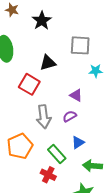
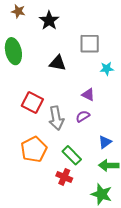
black triangle: (48, 63) -> (58, 63), turned 30
red square: (29, 84) -> (32, 103), moved
blue triangle: (78, 142) -> (105, 142), moved

